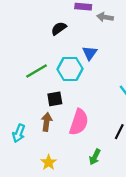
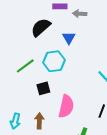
black semicircle: (59, 28) -> (41, 27), size x1.5
blue triangle: (90, 53) -> (69, 38), moved
brown arrow: (47, 122) -> (39, 121), moved

